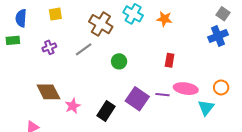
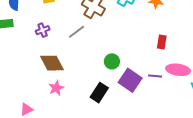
green circle: (119, 61) -> (112, 61), moved
brown diamond: (48, 92) -> (52, 63), moved
pink star: (73, 106) -> (56, 88), moved

